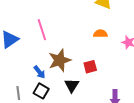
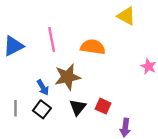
orange semicircle: (100, 34) -> (93, 47), moved, size x1.5
red square: (90, 67) -> (103, 106), moved, turned 32

